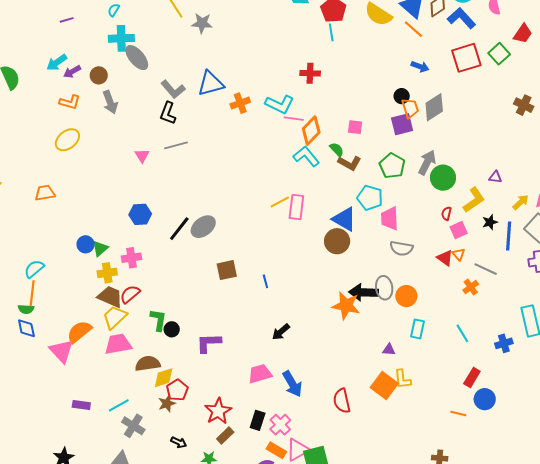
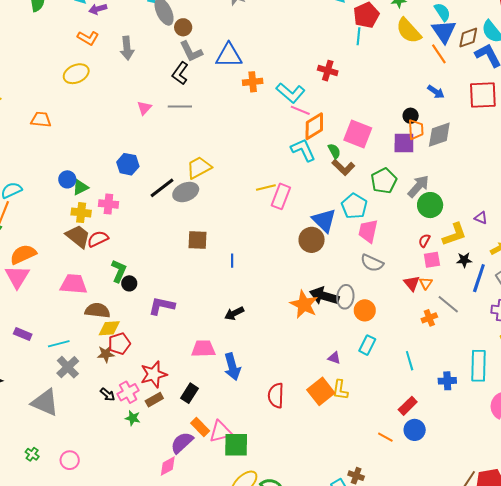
brown circle: (99, 75) -> (183, 27), moved
pink square: (355, 127) -> (358, 134), size x1.8
yellow trapezoid: (115, 317) -> (199, 168), moved
orange semicircle: (79, 332) -> (23, 254), moved
pink cross: (280, 425) -> (128, 392), moved

